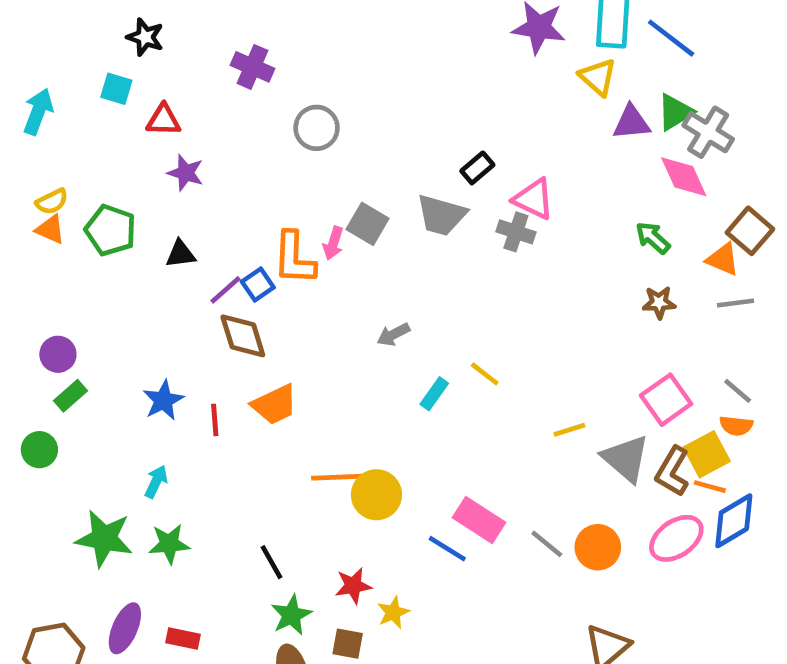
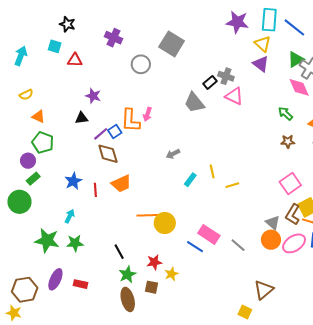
purple triangle: (631, 122) -> (261, 64), moved, turned 42
purple star: (186, 173) -> (93, 96), moved
gray trapezoid: (441, 215) -> (194, 103), turned 35
gray square: (368, 224) -> (172, 44), moved, size x1.4
orange triangle: (50, 229) -> (38, 117), moved
green pentagon: (111, 230) -> (43, 142), moved
gray cross: (516, 232) -> (226, 76), moved
yellow line: (485, 374) -> (212, 171), turned 40
yellow line: (569, 430) -> (232, 185), moved
green circle: (39, 450) -> (19, 202), size x1.5
gray triangle: (626, 459) -> (273, 223), moved, size x0.7
orange circle: (598, 547) -> (271, 240), moved

